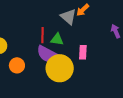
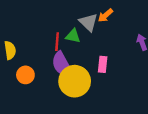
green triangle: (57, 39) -> (73, 36), moved
purple semicircle: (48, 55) -> (62, 65), turned 30

